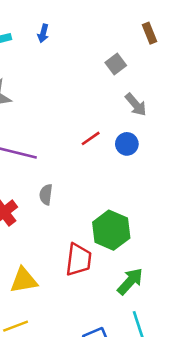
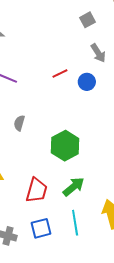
gray semicircle: (46, 195) -> (19, 123), moved
red trapezoid: (79, 260) -> (37, 190), moved

